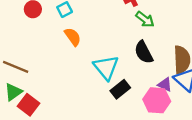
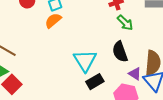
orange semicircle: (73, 37) -> (53, 20), moved, turned -102
purple triangle: (165, 85) -> (135, 74), moved

